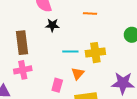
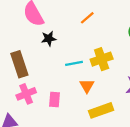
orange line: (90, 14) -> (87, 18), turned -32
pink rectangle: (57, 85) -> (54, 100), moved

